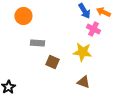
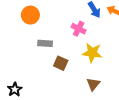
pink cross: (93, 29) -> (79, 29), moved
brown triangle: (83, 82) -> (93, 84), turned 48

